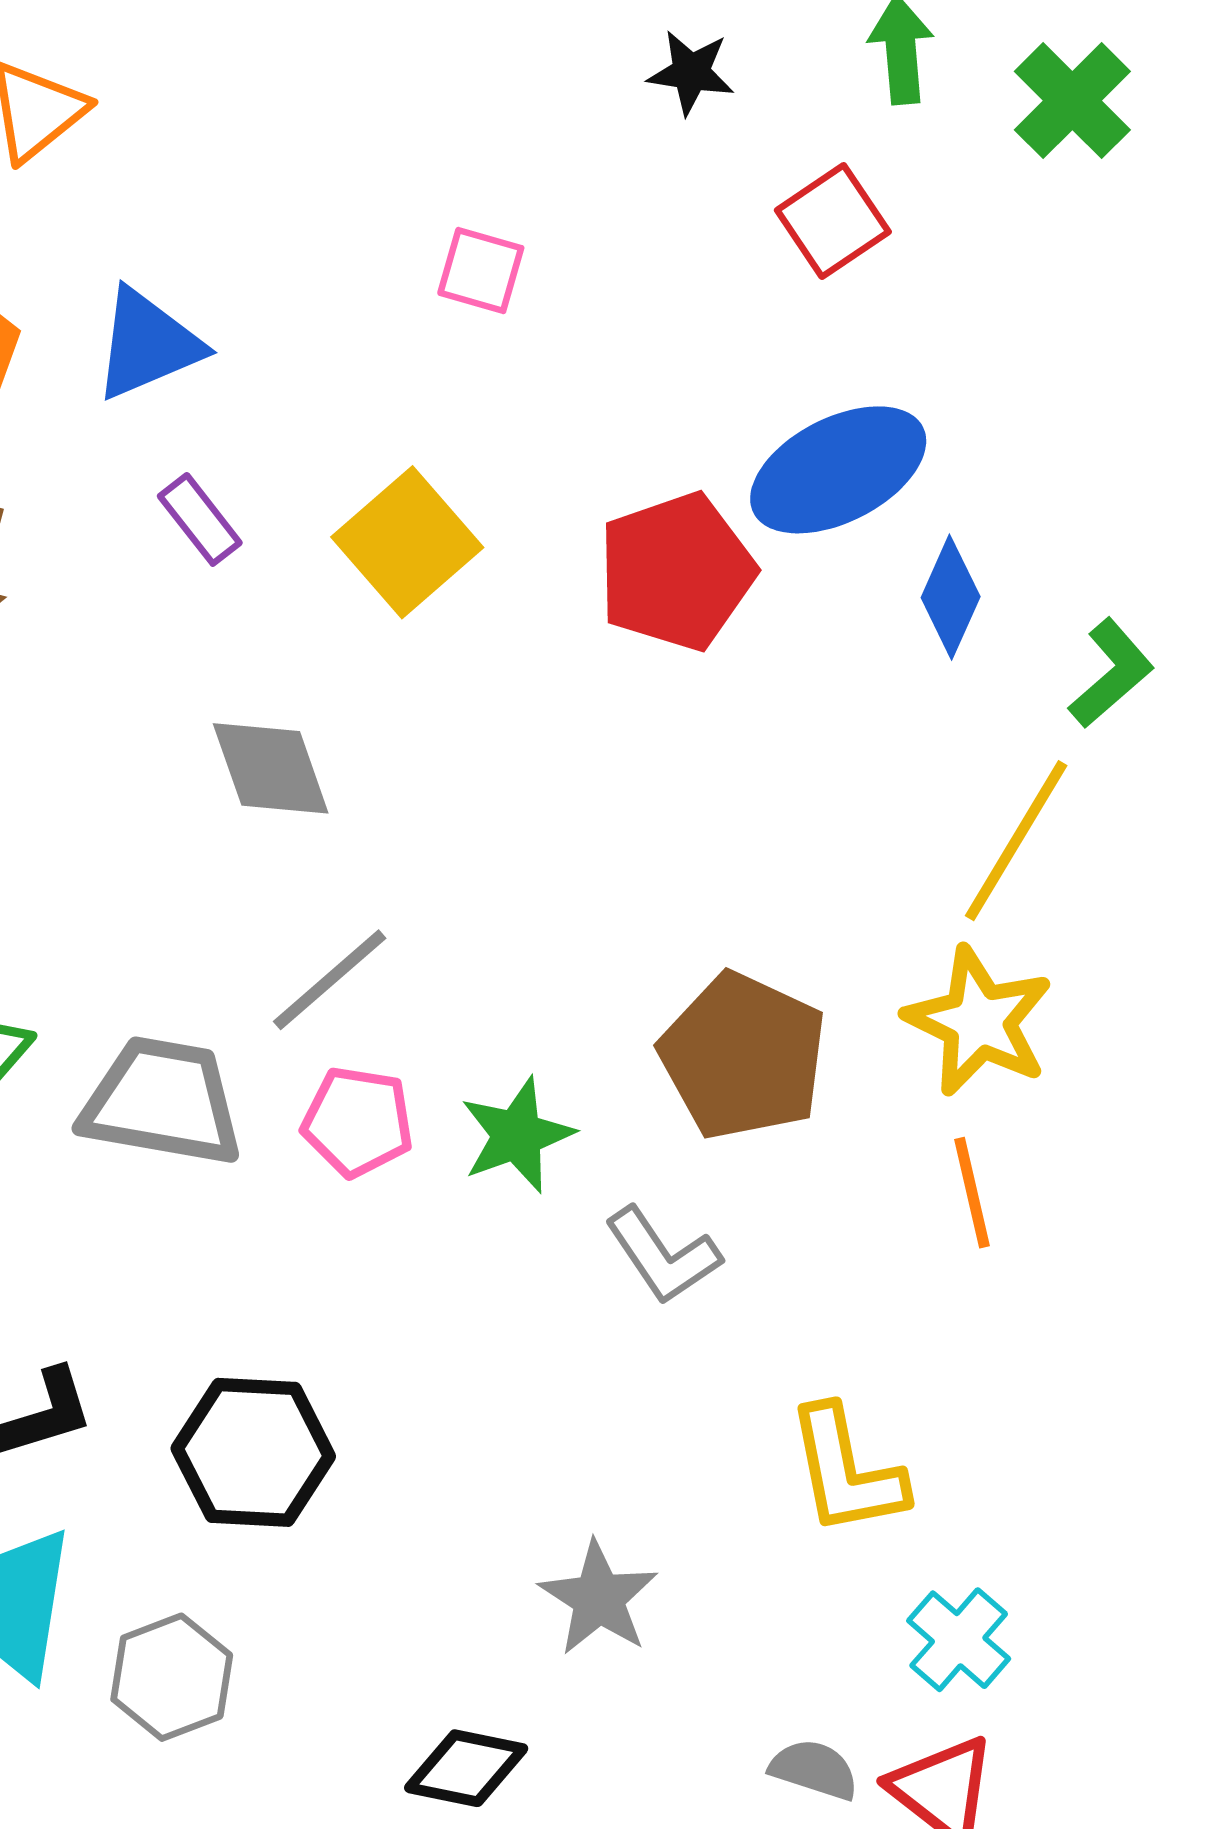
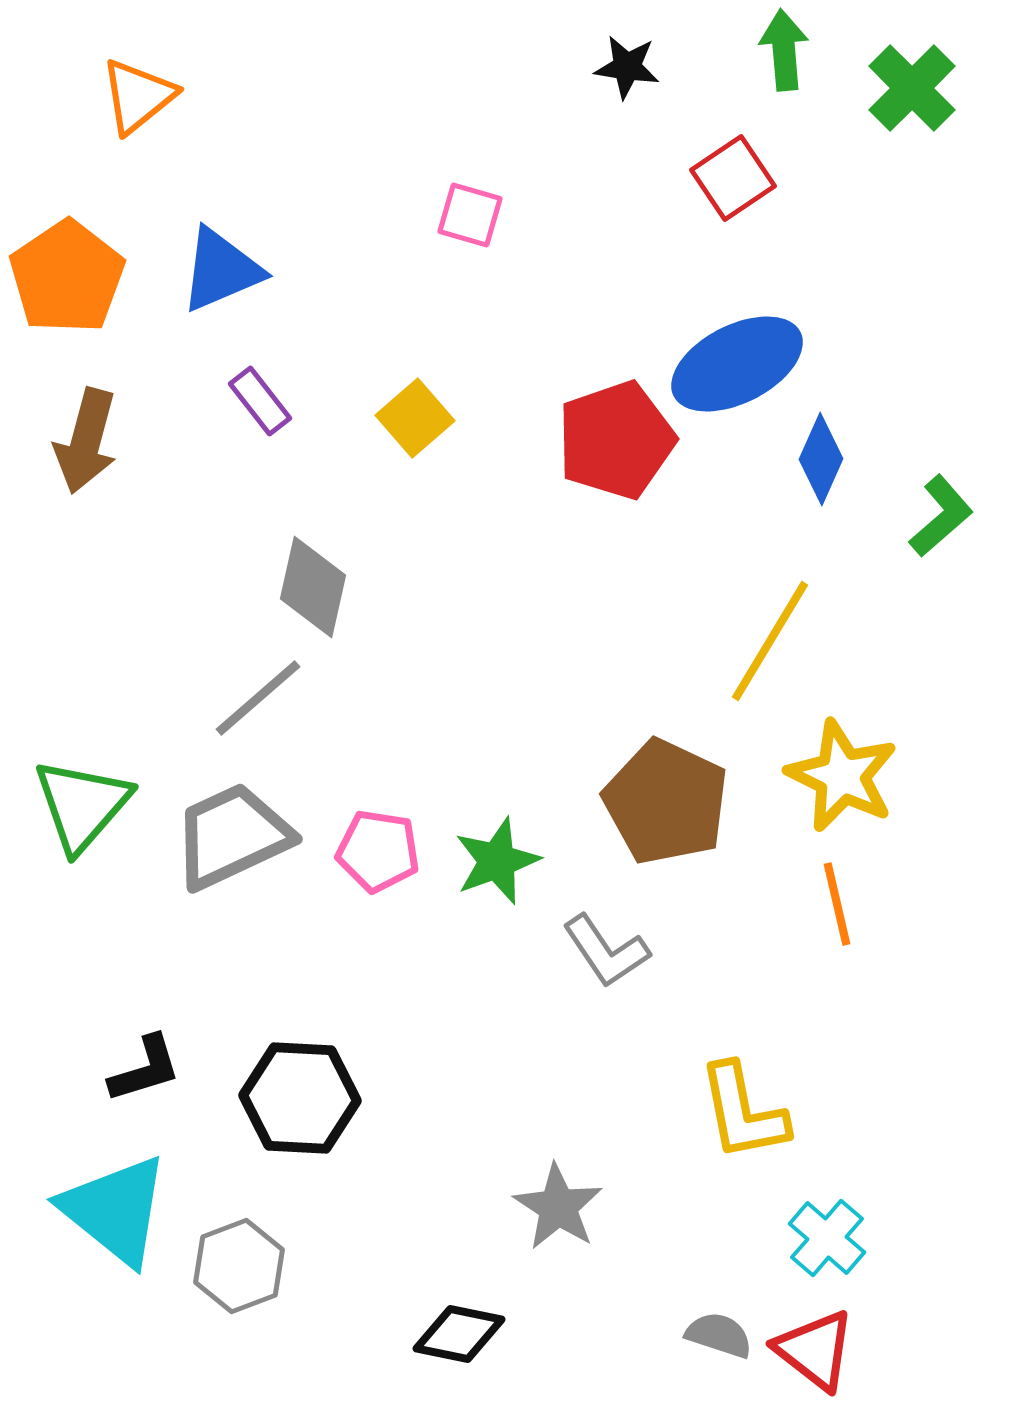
yellow square: (407, 542) -> (415, 418), size x0.7
gray diamond: (271, 768) -> (313, 587), turned 32
yellow line: (1016, 841) -> (770, 641), moved
gray line: (330, 980) -> (258, 698), moved
gray trapezoid: (162, 1102) -> (232, 836), turned -35

